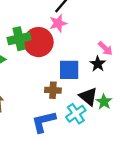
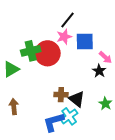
blue square: (69, 70) -> (85, 42), moved
black triangle: (88, 96) -> (77, 99), moved
cyan cross: (76, 114) -> (69, 116), moved

